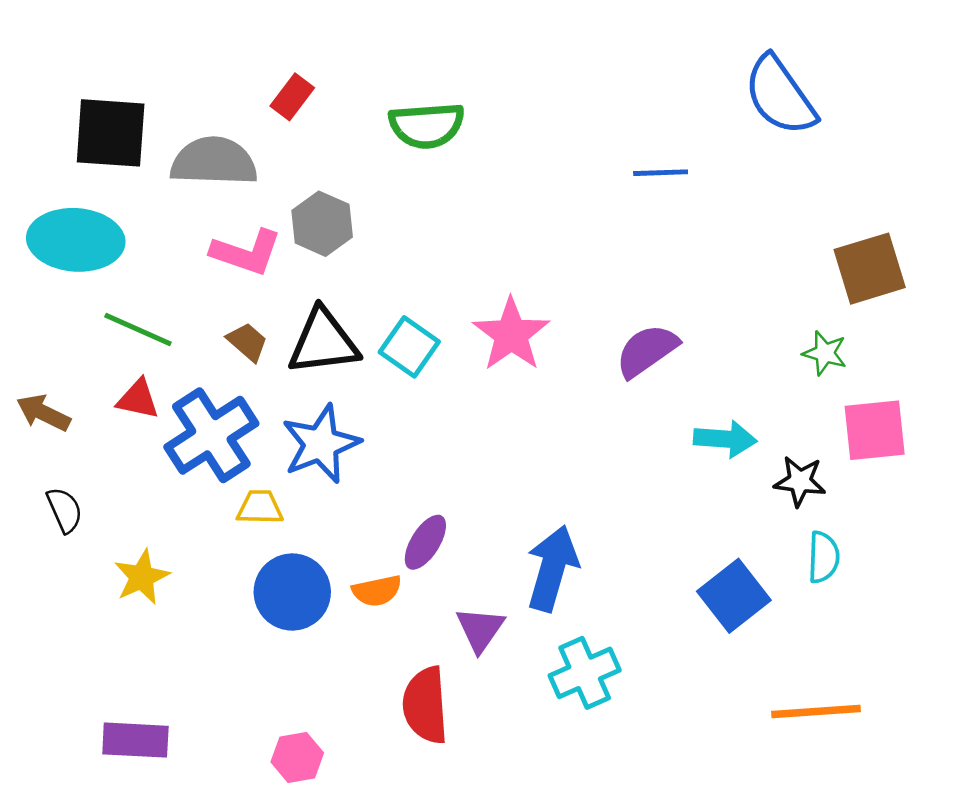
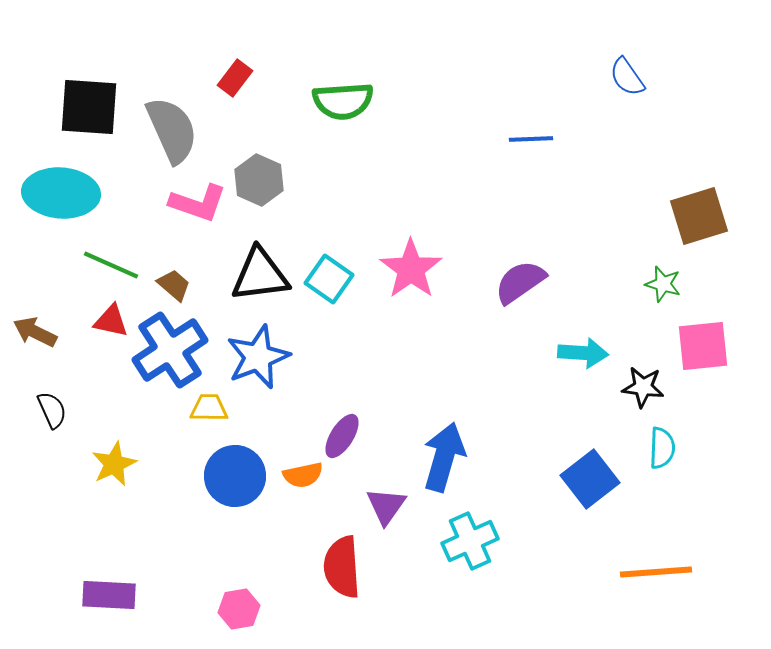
blue semicircle: (780, 96) -> (627, 77), size x0.6
gray semicircle: (214, 162) -> (172, 130), turned 64
brown trapezoid: (247, 342) -> (174, 285), moved

